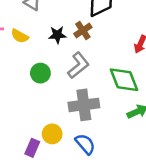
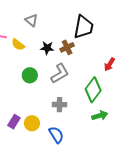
green diamond: (124, 80) -> (93, 90), turned 50
gray cross: (84, 105) -> (60, 105), size x0.6
purple rectangle: (32, 148) -> (14, 122), moved

